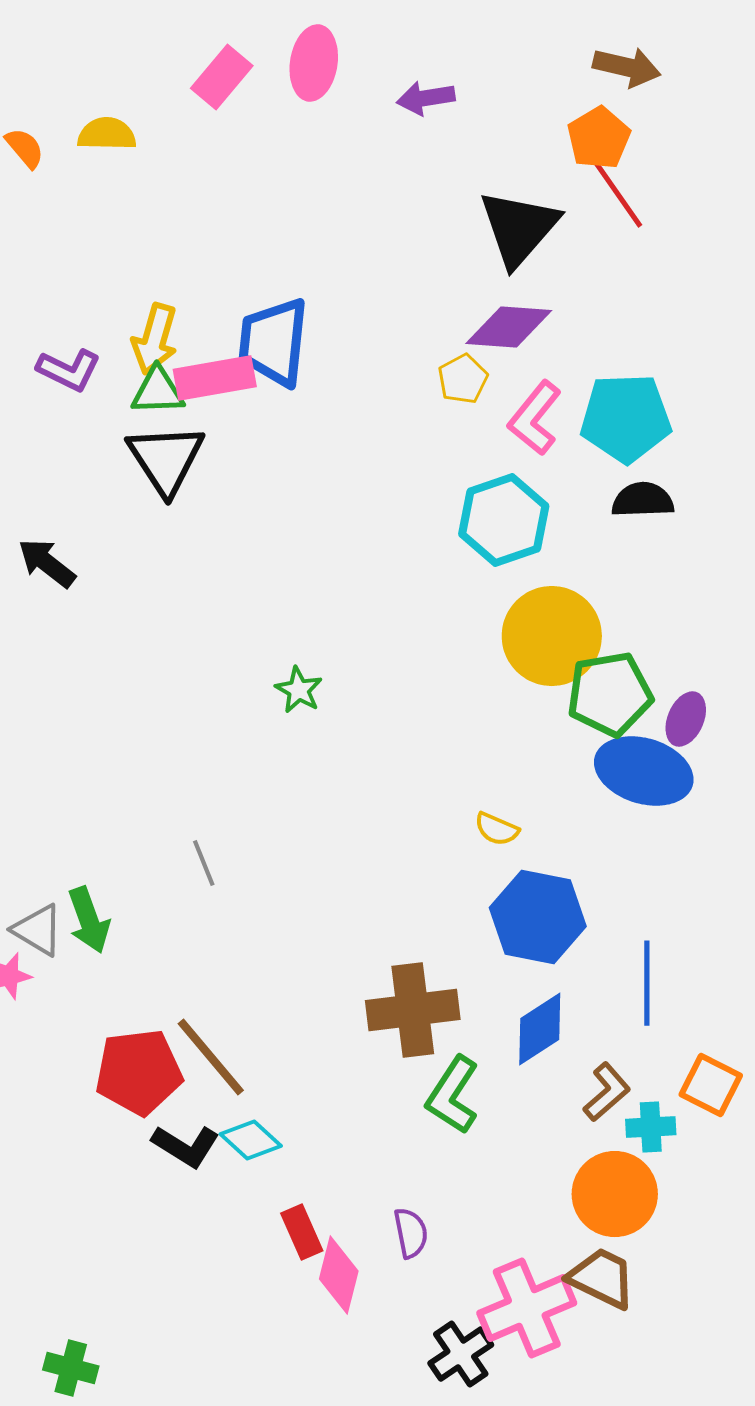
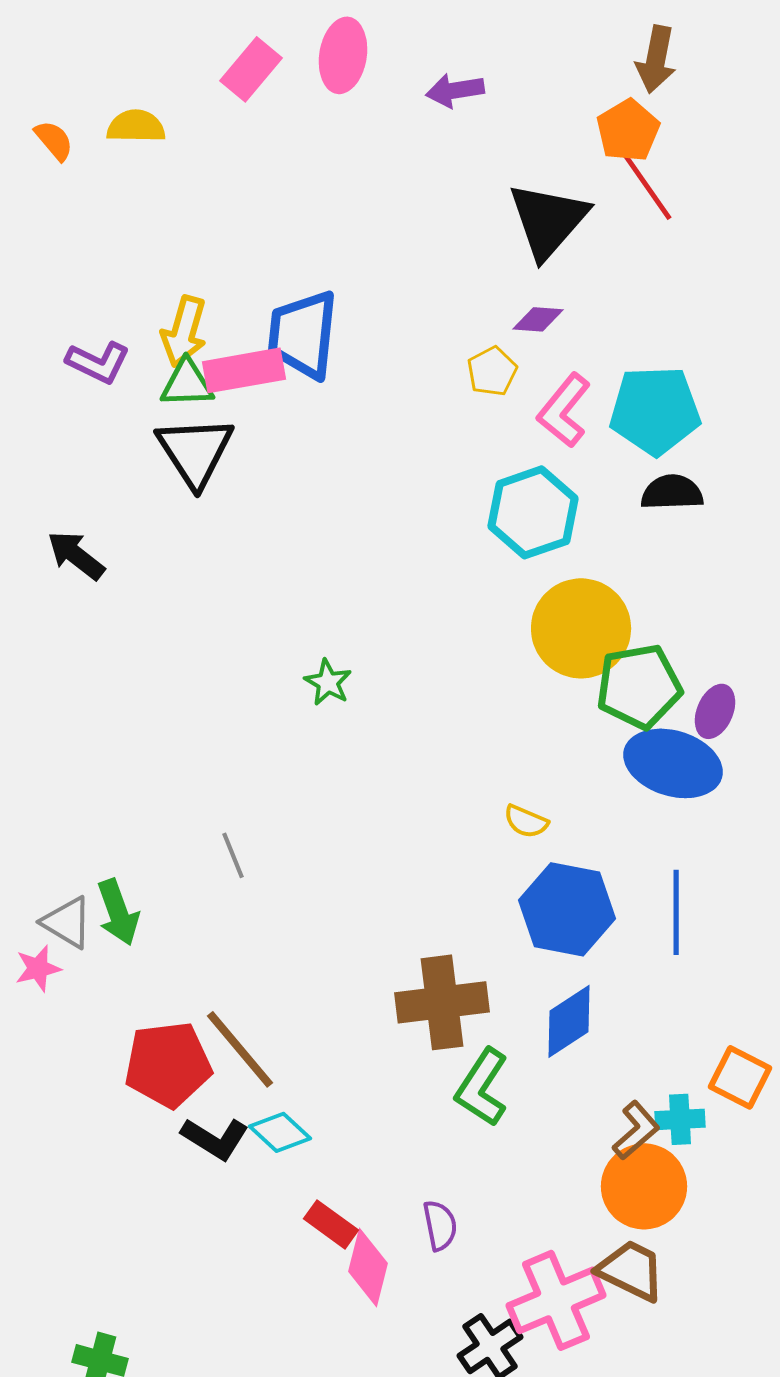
brown arrow: (627, 67) -> (656, 59), turned 88
purple diamond: (509, 327) -> (538, 319), size x0.6
blue line: (647, 983) -> (676, 912), moved
brown L-shape: (607, 1092) -> (636, 1130), moved
red rectangle: (302, 1232) -> (331, 1224), turned -30

